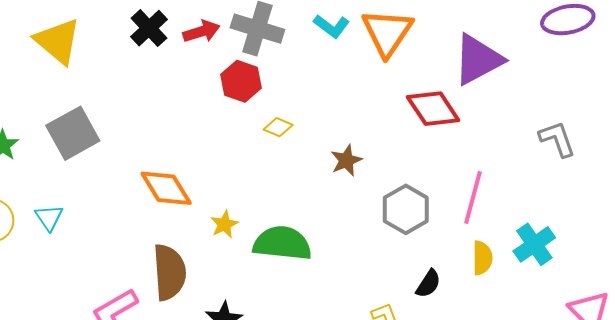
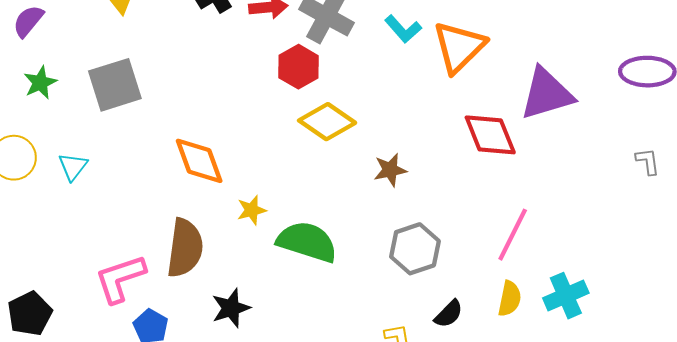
yellow diamond: (278, 127) -> (327, 122), size x1.8
gray L-shape: (557, 139) -> (648, 161), moved, size x0.7
gray hexagon: (406, 209) -> (415, 249), moved

